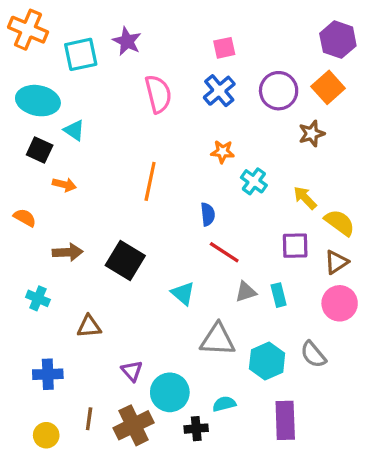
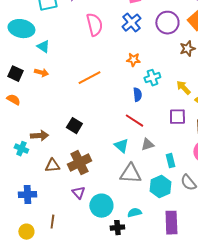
black square: (40, 150) -> (15, 74), moved
orange line: (150, 181) -> (89, 78), turned 50
cyan cross: (254, 181) -> (152, 78), turned 35
orange arrow: (64, 185) -> (41, 73), moved
blue semicircle: (208, 214) -> (137, 95), moved
brown arrow: (68, 252) -> (39, 136), moved
black square: (125, 260) -> (74, 126), size x0.7
cyan triangle: (183, 293) -> (121, 146), moved
cyan rectangle: (279, 295) -> (170, 161), moved
brown cross: (134, 425) -> (79, 163), moved

